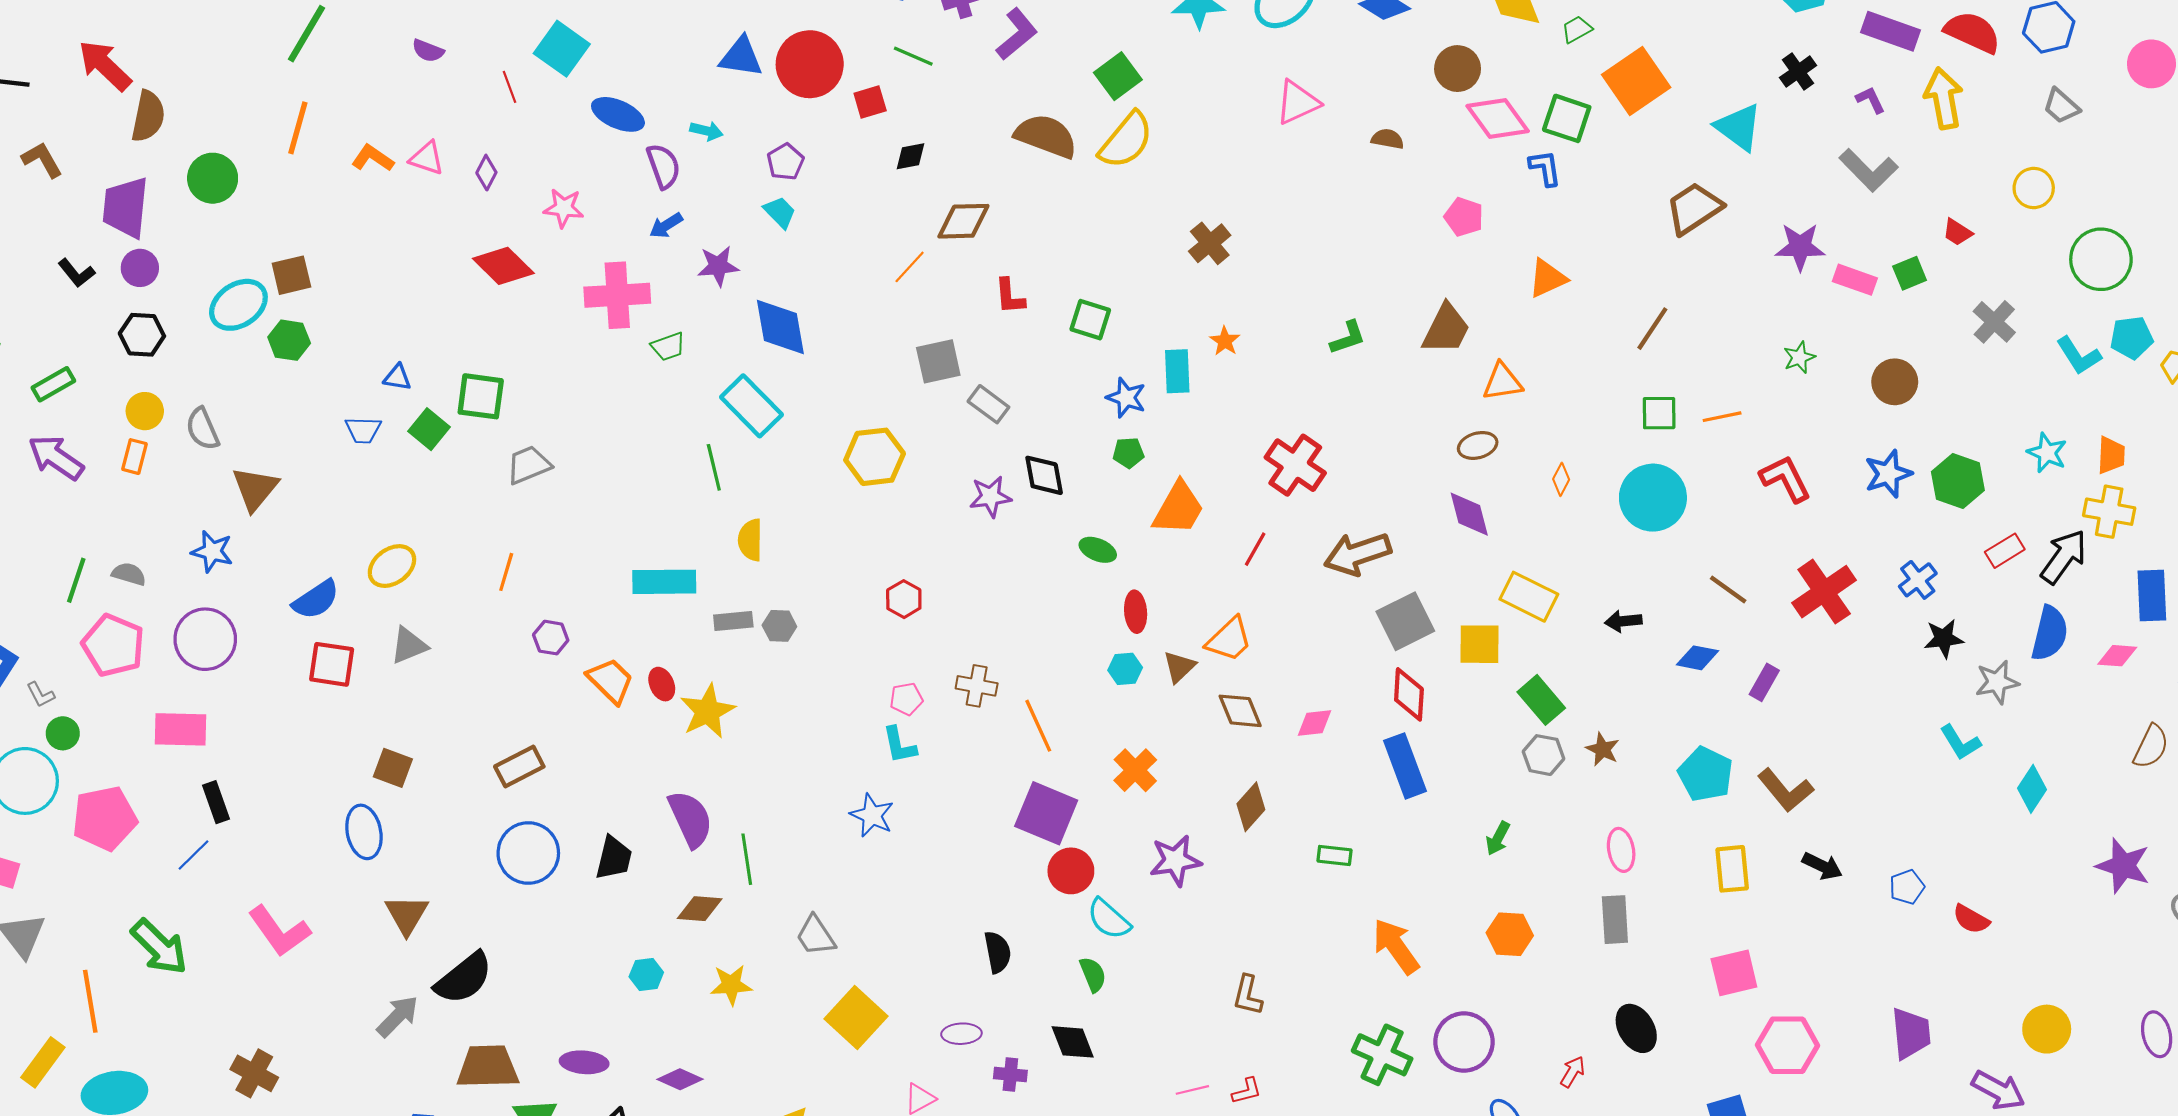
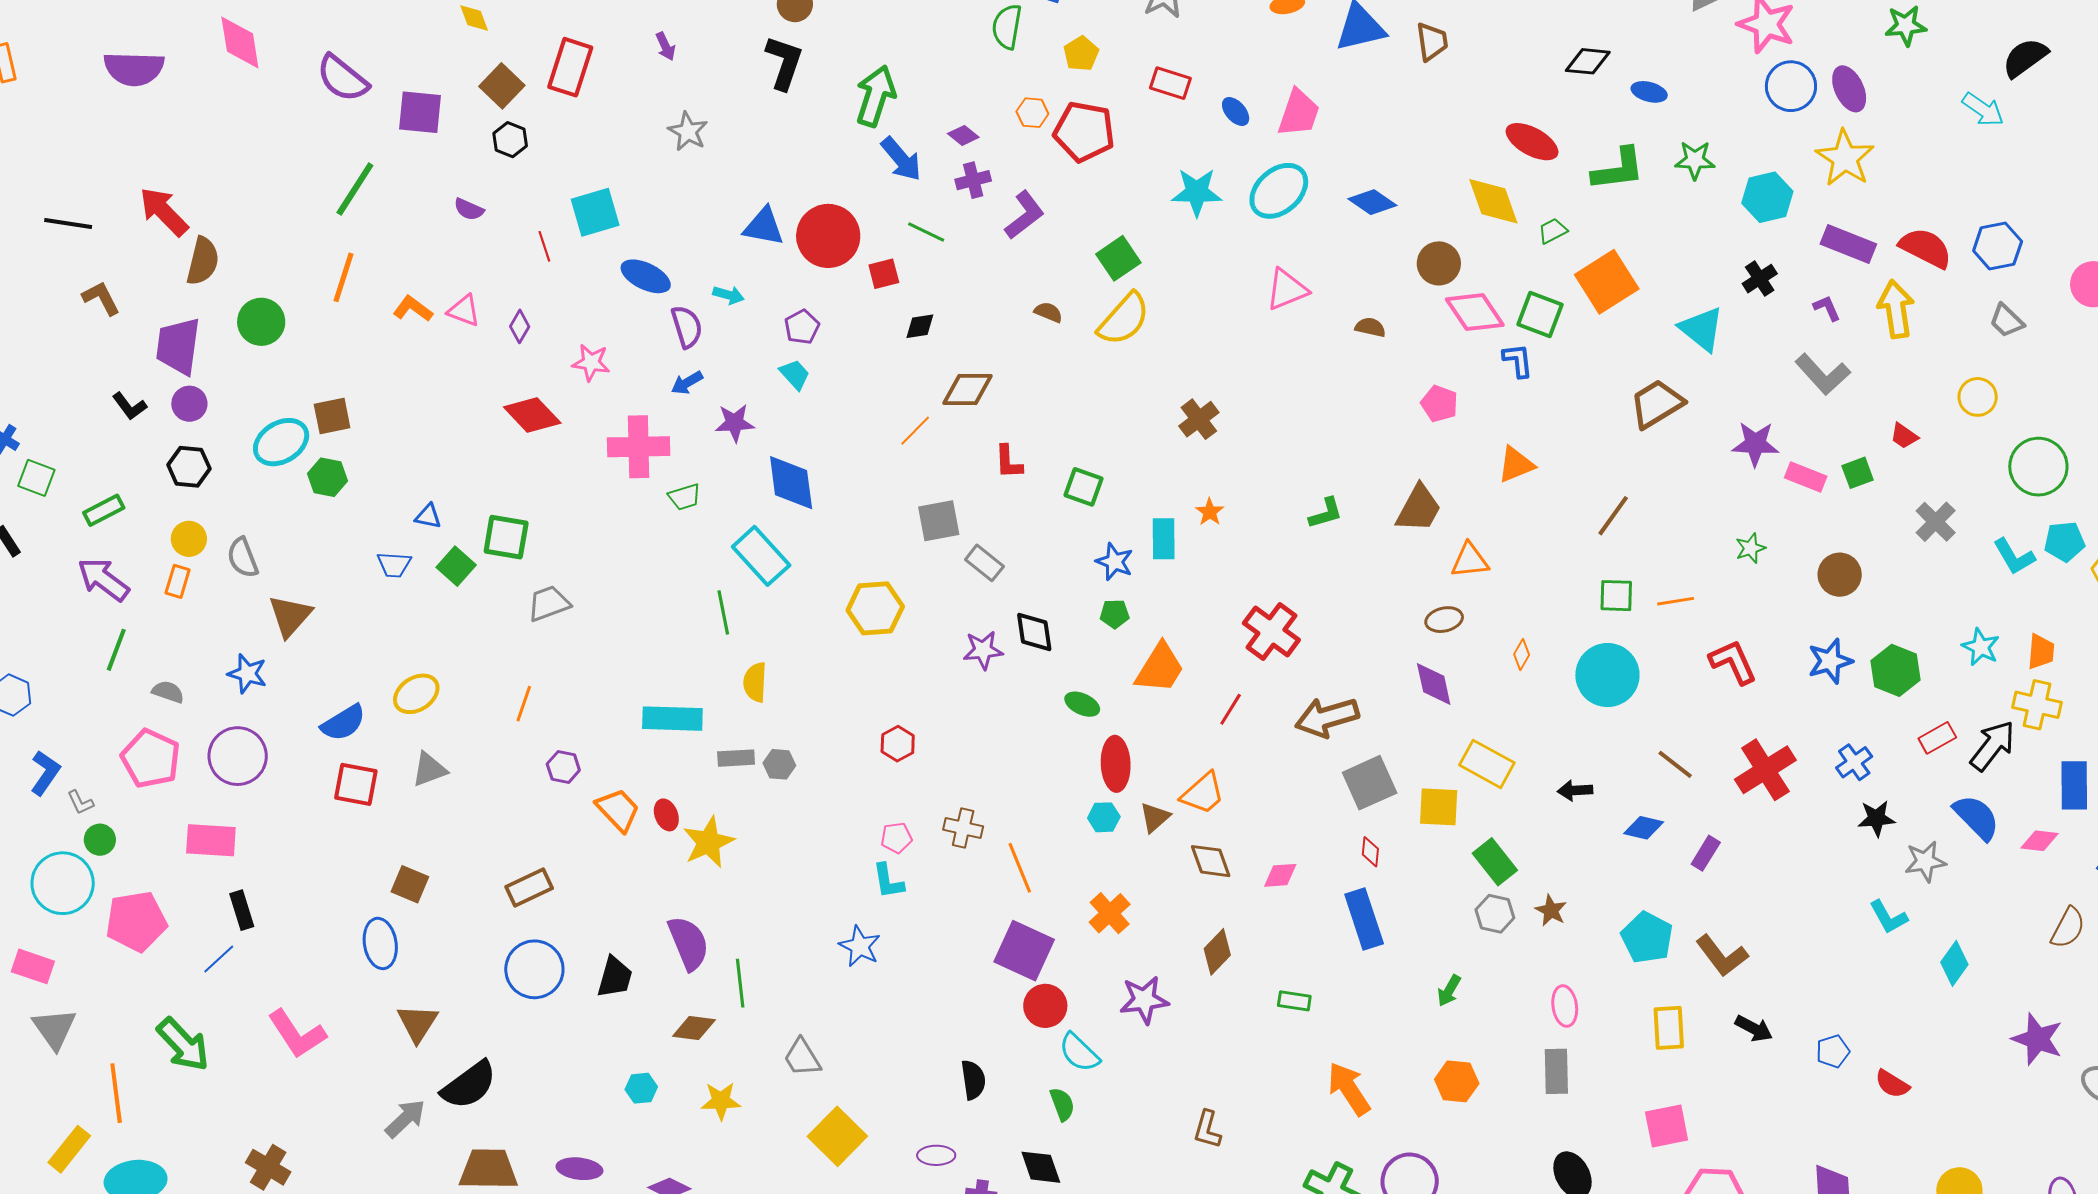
cyan square: (562, 49) -> (595, 212), turned 36
brown semicircle: (1046, 136) -> (1048, 312), size x0.5
green line: (76, 580) -> (116, 650), moved
red ellipse: (1136, 612) -> (1116, 764), size x1.4
blue semicircle: (2050, 633) -> (1976, 817), turned -60
red diamond: (1409, 694) -> (1370, 852), size x0.6

